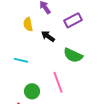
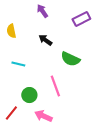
purple rectangle: (73, 20) -> (81, 19), moved
yellow semicircle: (28, 24) -> (11, 31), moved

